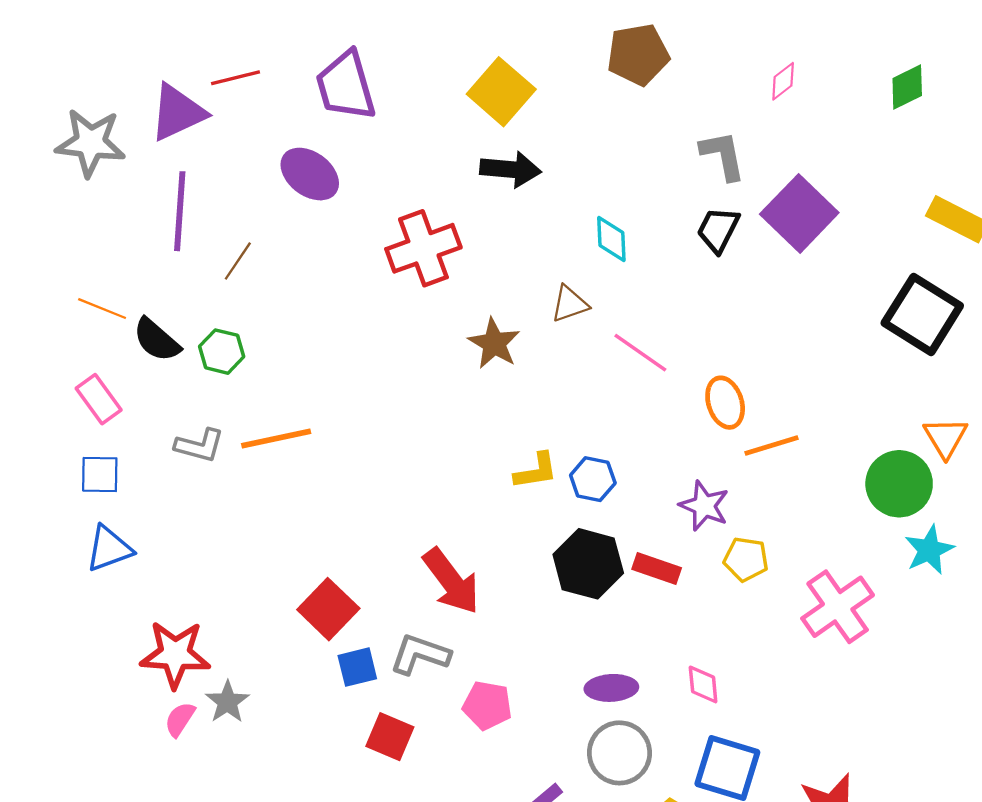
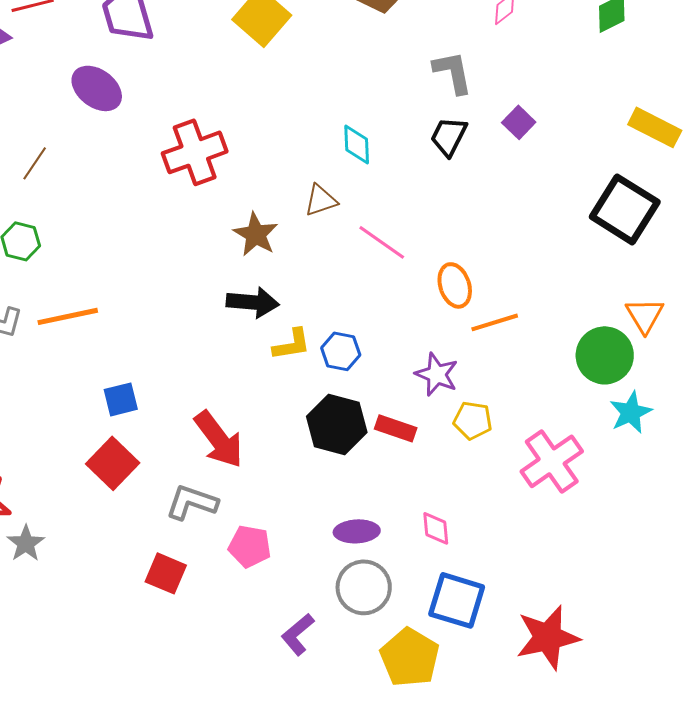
black arrow: (510, 169) -> (253, 302), moved
purple square: (799, 213) -> (519, 122), size x0.5
blue square: (357, 667) -> (121, 399), moved

